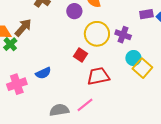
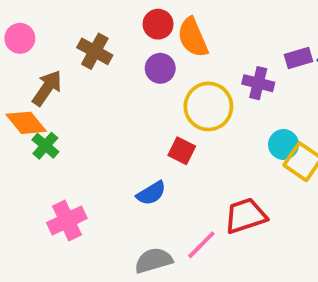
brown arrow: (23, 28) -> (47, 88), moved
purple cross: (123, 35) -> (258, 83), moved
blue semicircle: (43, 73) -> (151, 193), moved
red trapezoid: (98, 76) -> (245, 216), moved

